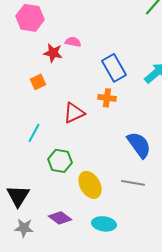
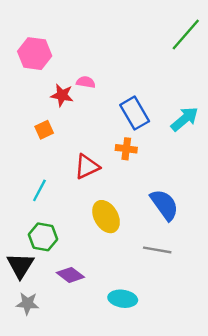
green hexagon: (60, 161) -> (43, 237), moved
yellow ellipse: (90, 185) -> (106, 217), moved
purple diamond: (60, 218) -> (70, 275), moved

